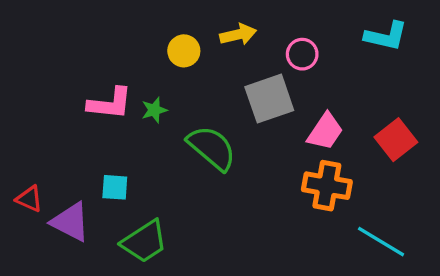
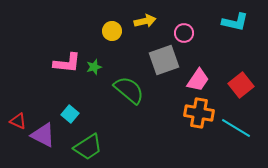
cyan square: (115, 187) -> (70, 114), turned 36
cyan line: (381, 242) -> (236, 128), moved

